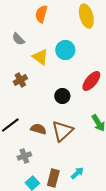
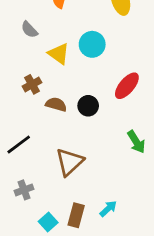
brown semicircle: (38, 129) -> (56, 104), moved
brown triangle: (62, 131) -> (69, 162), moved
gray cross: (24, 156) -> (24, 190), moved

